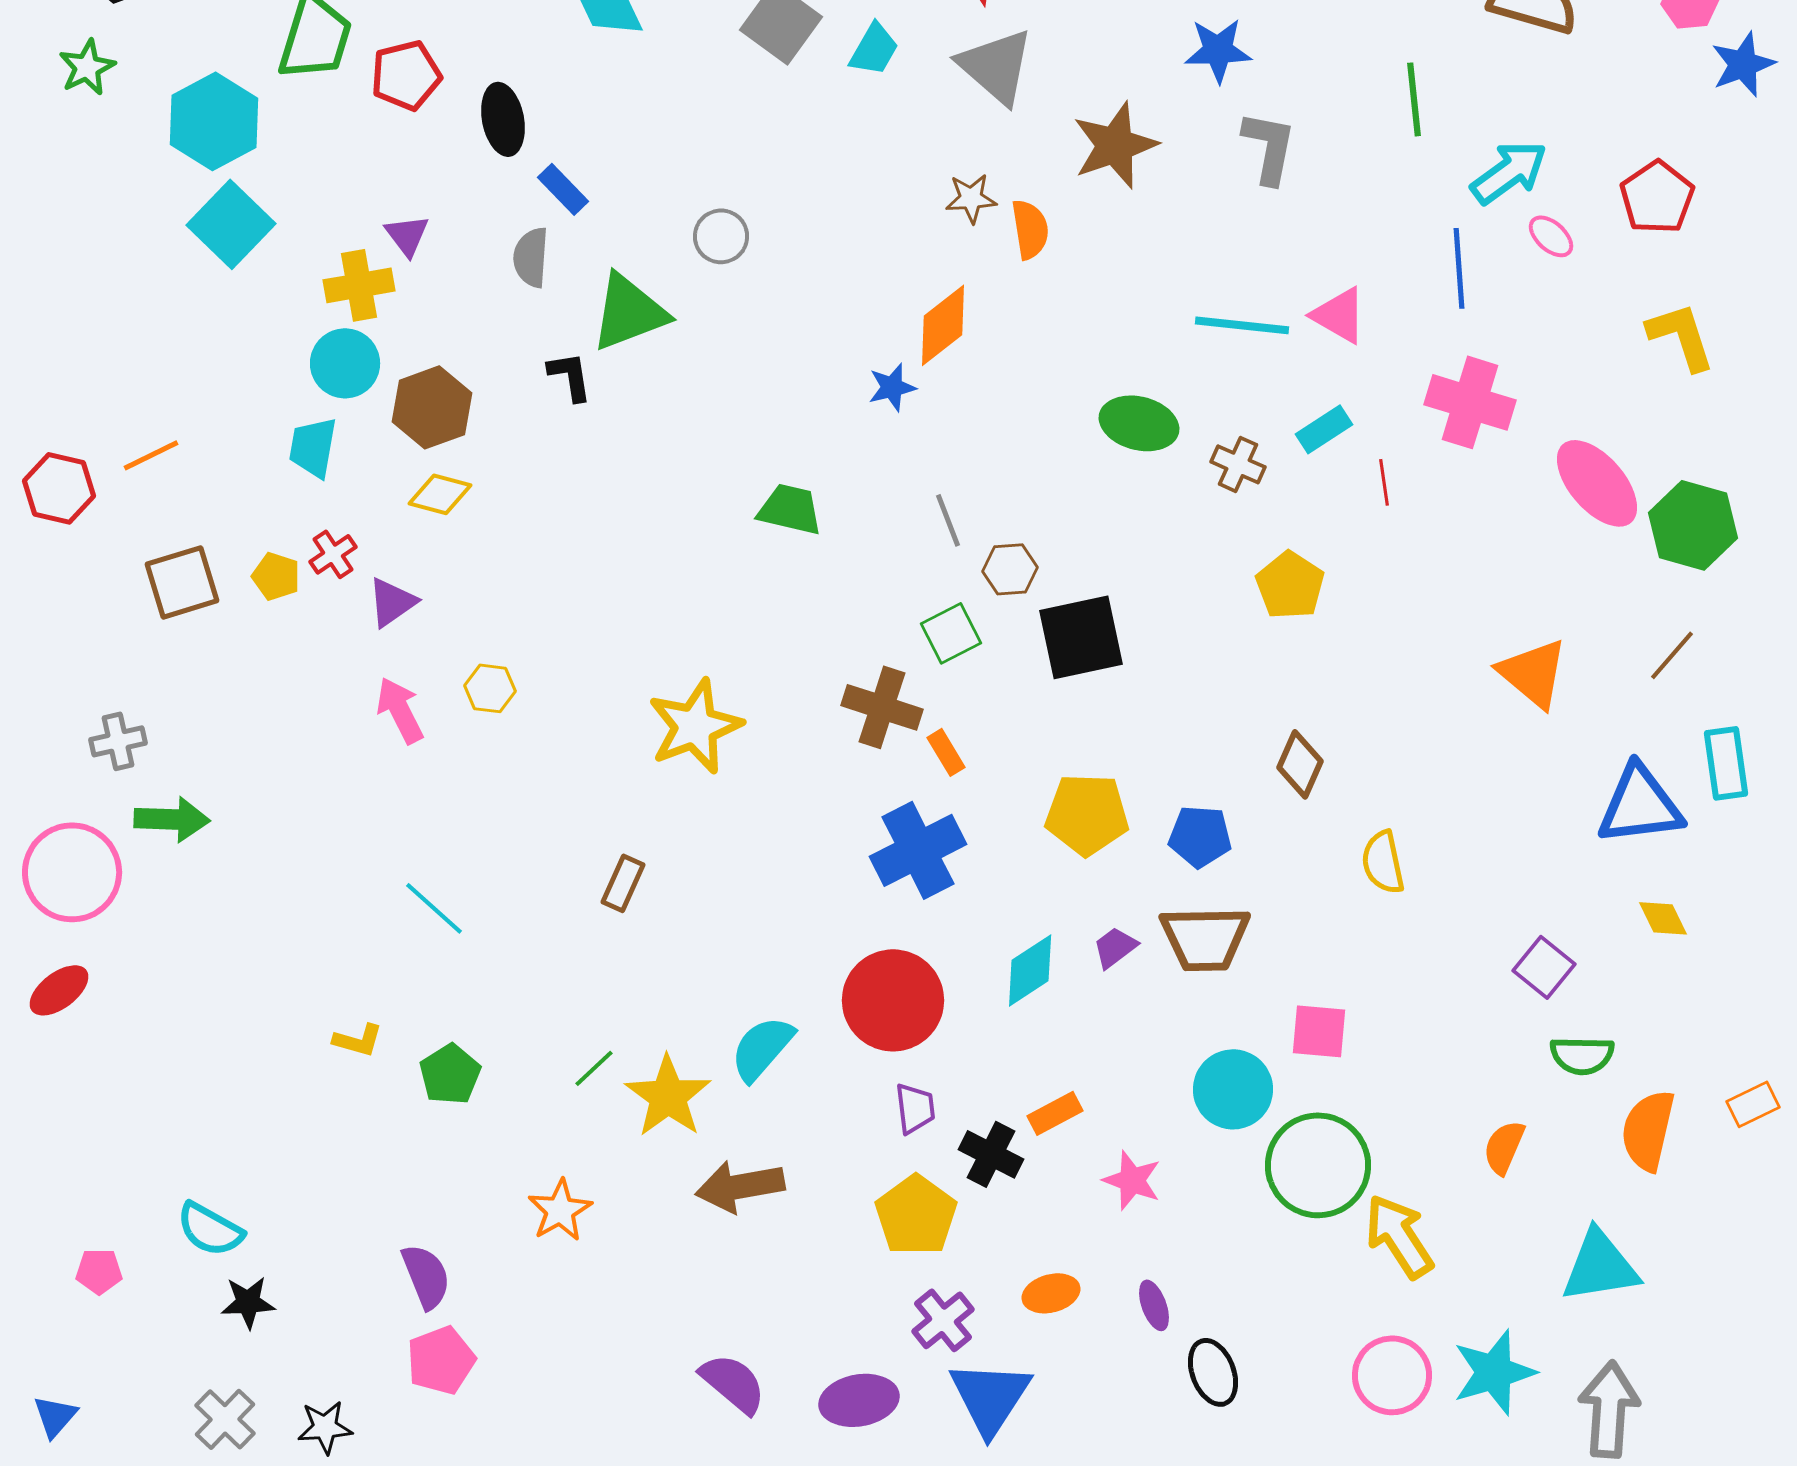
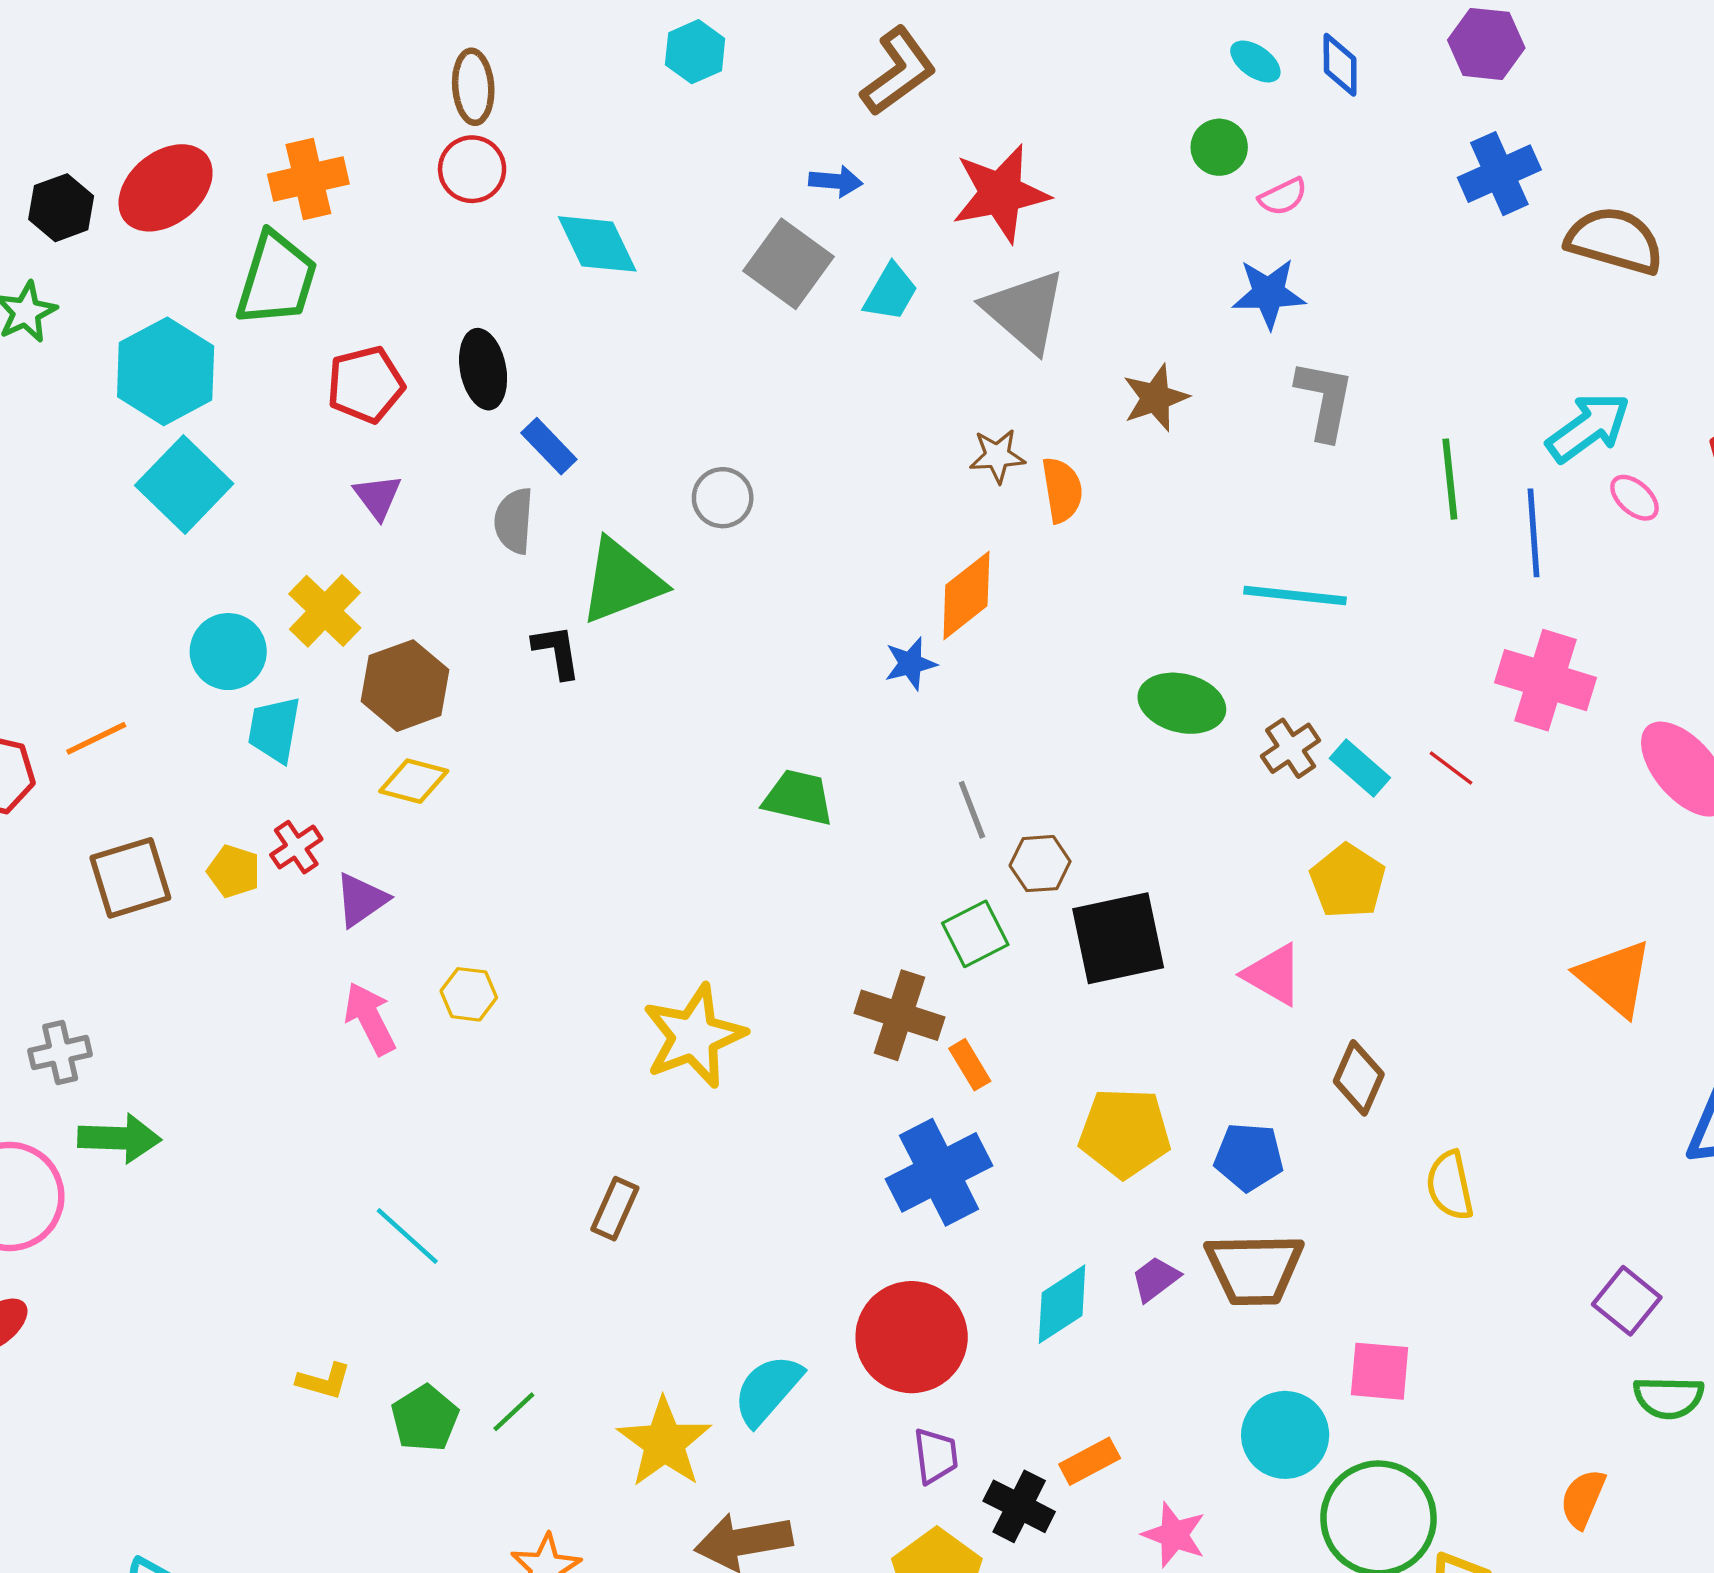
red pentagon: (406, 75) -> (365, 385), moved
green line: (1414, 99) -> (1450, 479), moved
brown star: (1115, 145) -> (1155, 398), size x0.7
yellow cross: (359, 285) -> (325, 611), moved, turned -36
pink triangle: (1339, 315) -> (1273, 975), moved
cyan circle: (345, 363) -> (228, 652), moved
cyan rectangle: (1324, 429) -> (1360, 768), moved, turned 74
brown cross: (1238, 464) -> (1291, 748), turned 32
red line: (1384, 482) -> (1451, 768), turned -45
green line: (594, 1068) -> (514, 1412), moved

